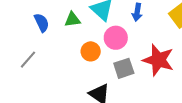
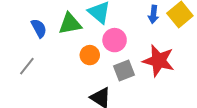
blue arrow: (137, 12) -> (153, 14), moved
green triangle: (72, 20) -> (70, 24), size x1.4

